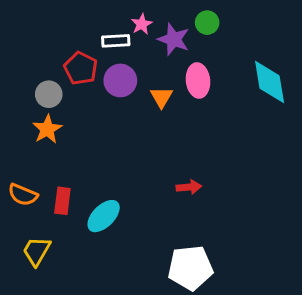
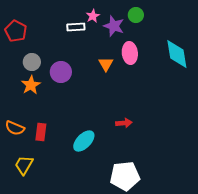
red pentagon: (81, 68) -> (16, 31), moved
purple circle: (120, 80) -> (61, 72), moved
cyan ellipse: (104, 216) -> (84, 141), moved

